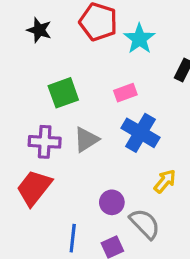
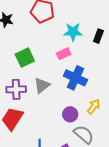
cyan star: (139, 39) -> (73, 32), moved, turned -30
purple circle: (112, 202) -> (70, 114), moved

